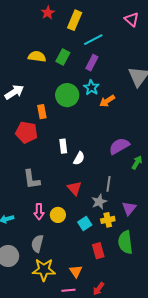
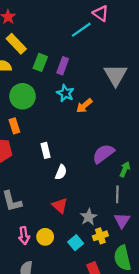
yellow rectangle: (75, 20) -> (16, 44), moved, turned -60
cyan line: (93, 40) -> (81, 30), moved
green rectangle: (63, 57) -> (40, 62), moved
green circle: (67, 95) -> (23, 96), moved
white rectangle: (63, 146) -> (46, 150), moved
gray line: (108, 184) -> (117, 194), moved

